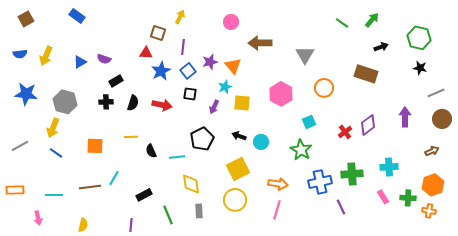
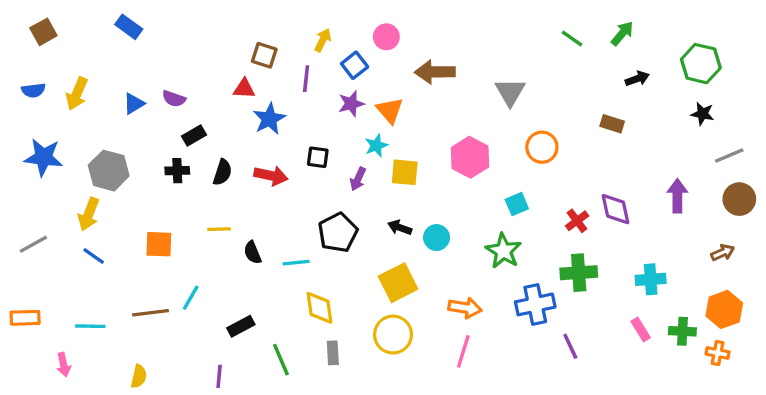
yellow arrow: (180, 17) -> (323, 40), moved
blue square: (188, 71) -> (355, 65), moved
brown rectangle: (366, 74) -> (612, 124), size x0.6
purple diamond: (368, 125) -> (616, 209), turned -65
green cross: (352, 174) -> (579, 273), moved

